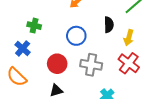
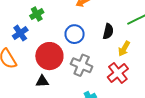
green cross: (34, 26) -> (37, 14), turned 32
red circle: (57, 64) -> (49, 56), size x1.4

